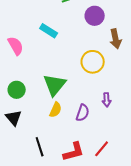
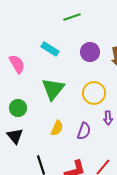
purple circle: (95, 16) -> (90, 52), moved
yellow circle: (93, 62) -> (94, 93), moved
green triangle: (55, 85) -> (53, 89), moved

